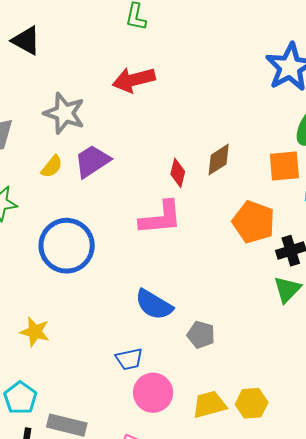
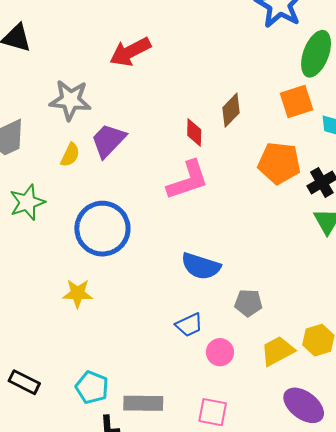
yellow star: (35, 332) -> (78, 293), moved
gray pentagon: (201, 335) -> (248, 303), moved
pink circle: (153, 393) -> (220, 352), size x0.7

